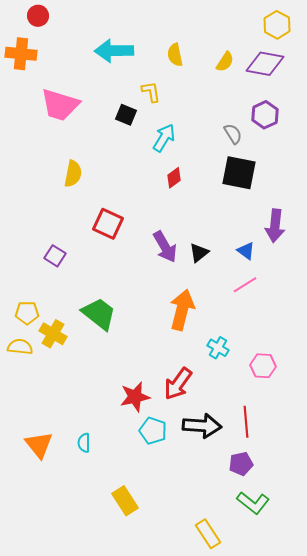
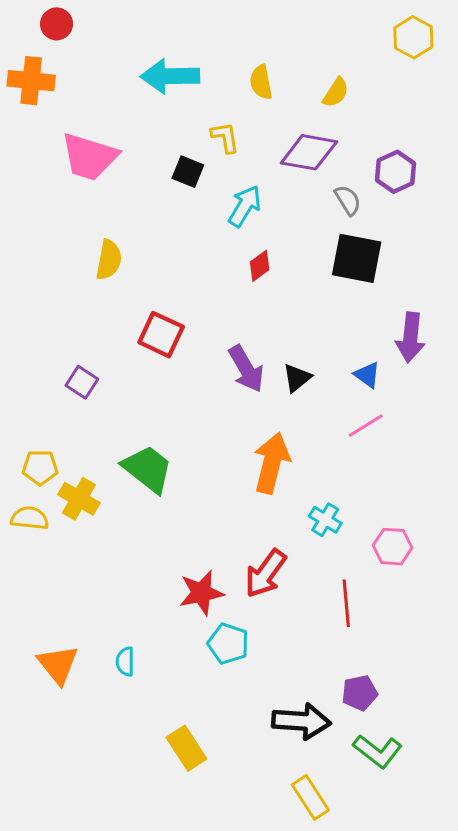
purple diamond: (265, 64) -> (309, 152), moved
red line: (246, 422) -> (346, 603), moved
black arrow: (202, 426) -> (301, 721), moved

